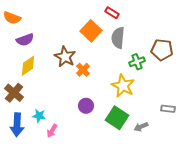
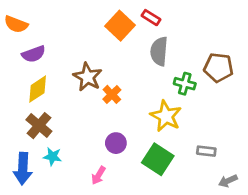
orange square: (91, 31) -> (120, 26), moved
green cross: (137, 62) -> (185, 84), turned 35
brown cross: (14, 93) -> (39, 126), moved
gray rectangle: (168, 109) -> (206, 151), moved
gray arrow: (141, 127) -> (228, 181), moved
pink arrow: (52, 131) -> (98, 175), moved

